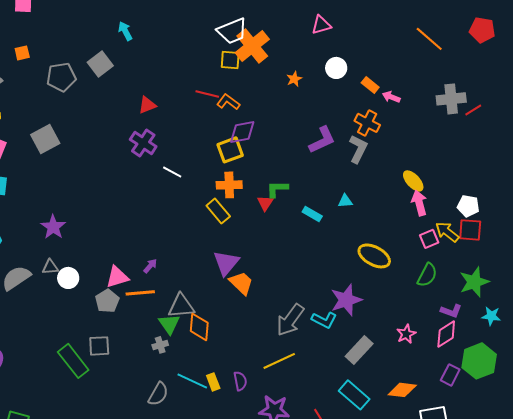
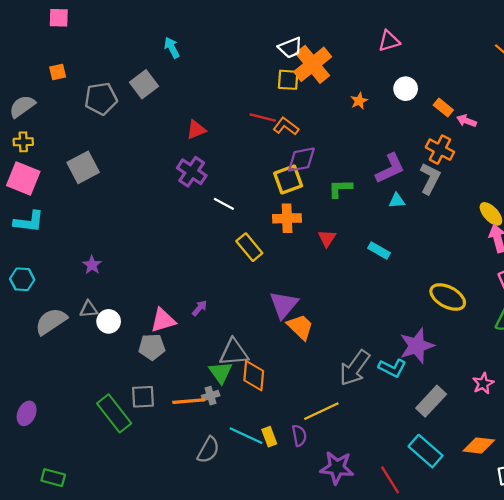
white trapezoid: (232, 31) -> (290, 48), size x0.7
green L-shape: (277, 189) -> (340, 188), moved
cyan triangle: (345, 201) -> (397, 201), moved
yellow rectangle: (218, 211) -> (249, 247), moved
purple star: (53, 227) -> (92, 265), size x0.7
orange line: (140, 293) -> (188, 401), moved
gray pentagon: (107, 301) -> (152, 347), turned 30
yellow line: (279, 361) -> (321, 411), moved

